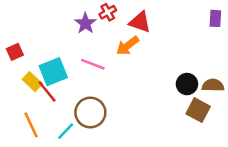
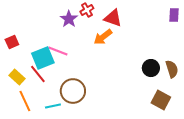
pink line: (93, 64) -> (58, 51), moved
yellow rectangle: (32, 82) -> (17, 77), moved
brown semicircle: (213, 85) -> (172, 69), turned 72
brown square: (198, 110) -> (161, 100), moved
cyan line: (66, 131) -> (53, 106), turned 35

